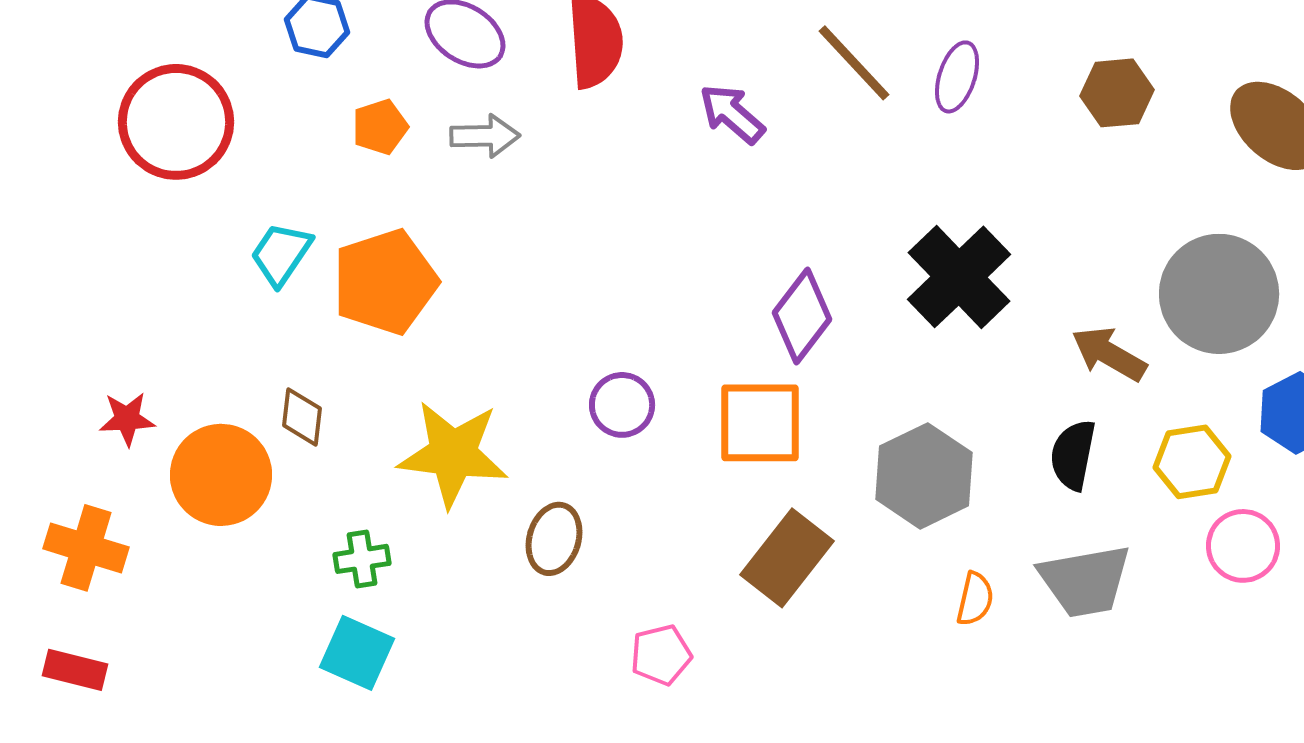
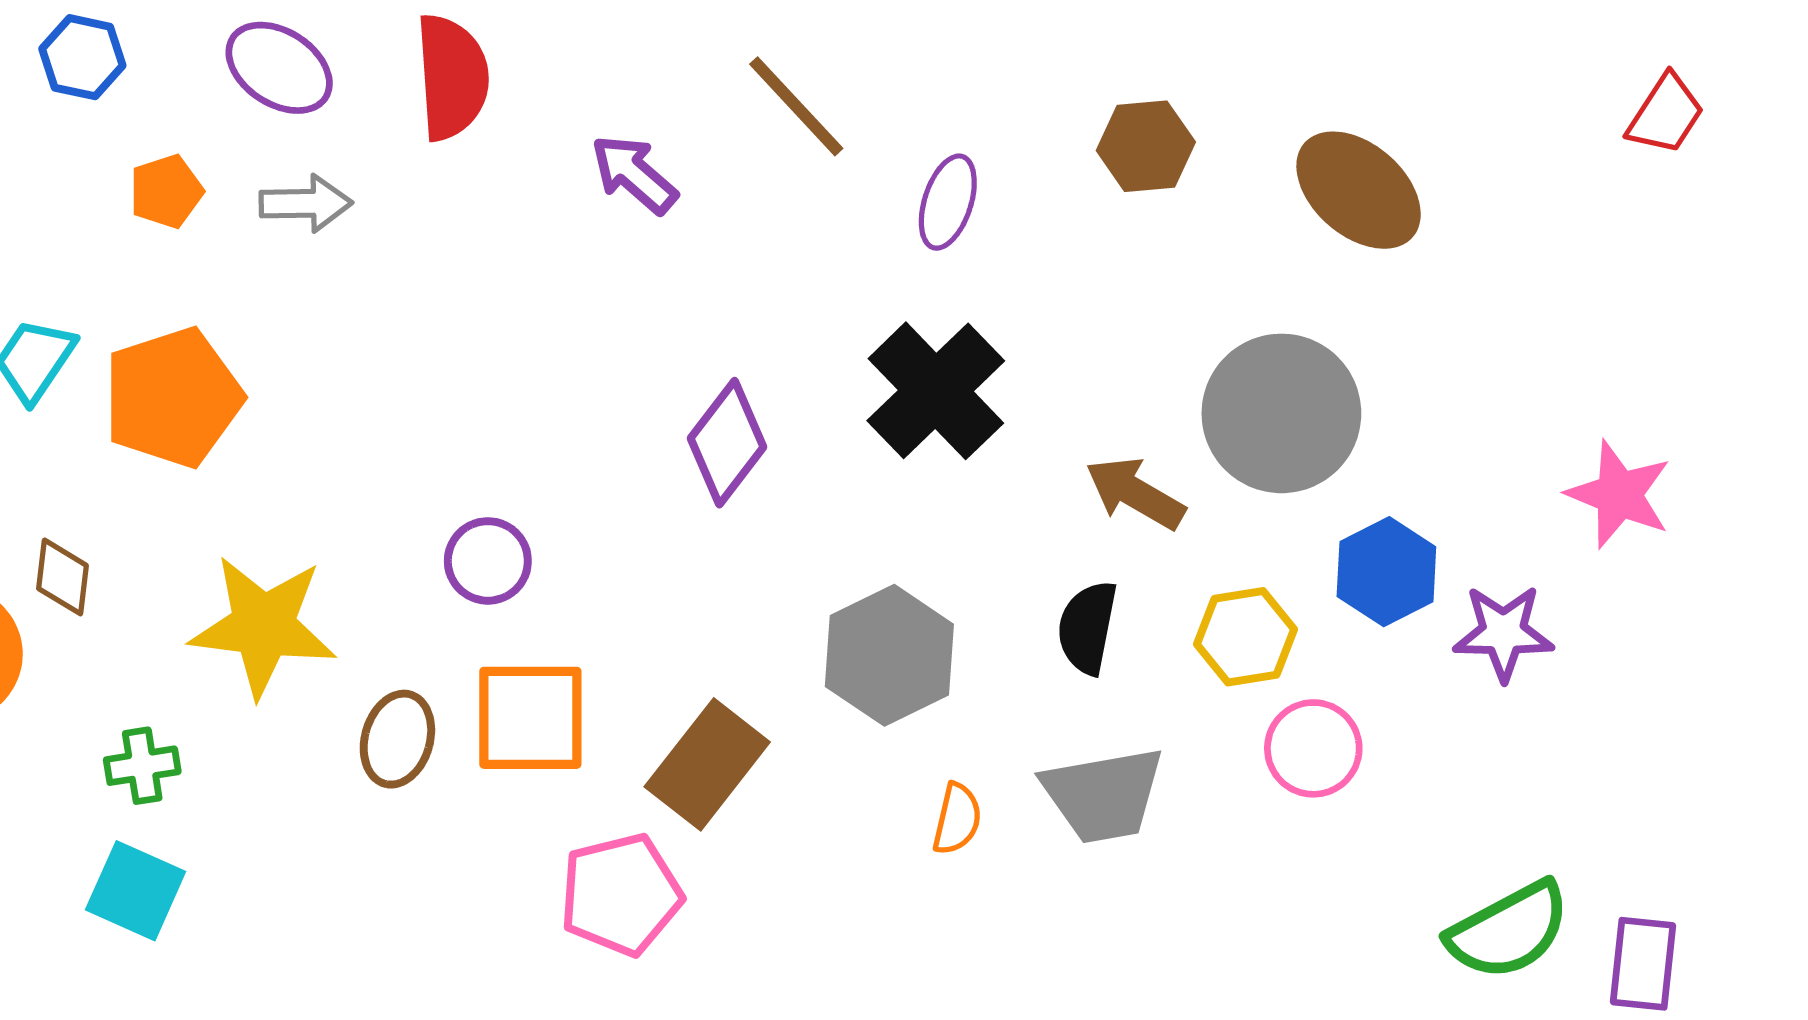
purple ellipse: (957, 77) -> (948, 202), moved
orange square: (760, 423) -> (530, 718), moved
pink pentagon: (661, 655) -> (621, 895), moved, size x1.5

